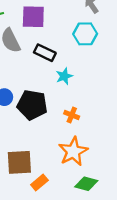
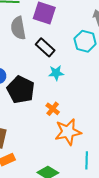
orange star: (73, 151) -> (68, 132), moved

